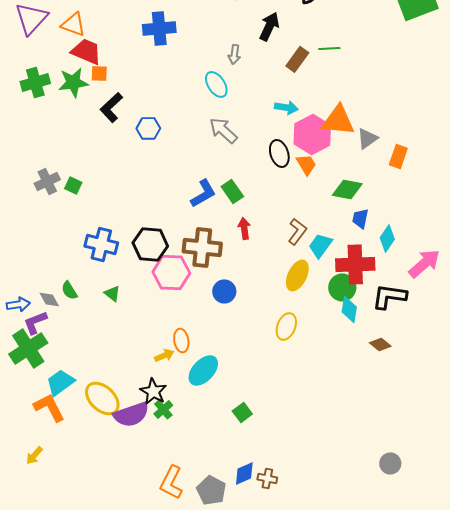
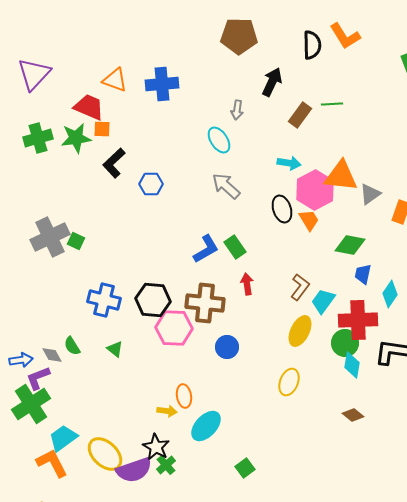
orange triangle: (73, 24) -> (115, 80), moved
gray cross: (47, 181) -> (50, 237), size x1.5
brown diamond: (380, 344) -> (353, 415), moved
yellow arrow: (164, 355) -> (167, 411), turned 30

